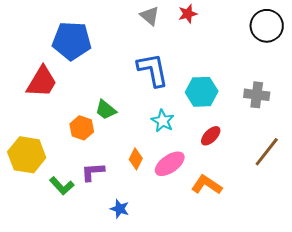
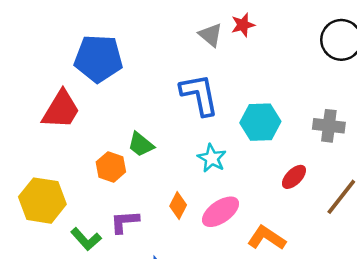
gray triangle: (150, 16) -> (211, 35), moved
red ellipse: (211, 136) -> (294, 177), moved

